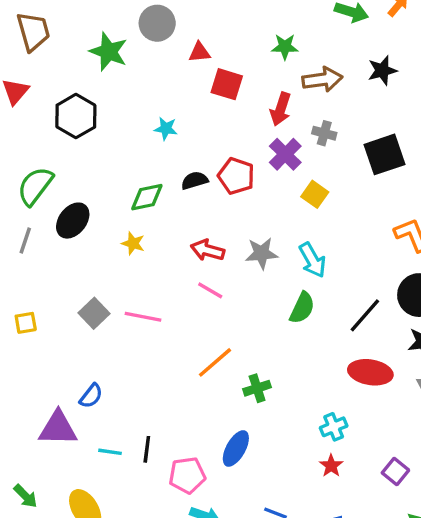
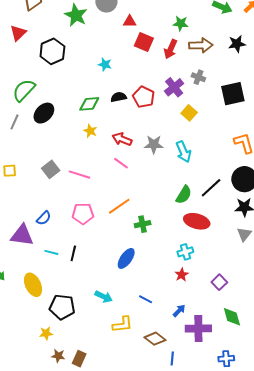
red arrow: (281, 109) -> (171, 49), moved
yellow star: (133, 243) -> (90, 131), moved
green semicircle: (302, 308) -> (184, 195), moved
red ellipse: (370, 372) -> (197, 221), moved
pink pentagon: (187, 475) -> (83, 214), moved

